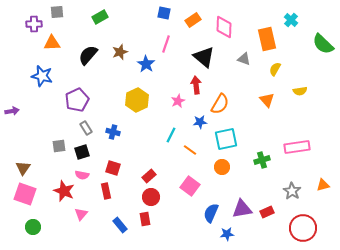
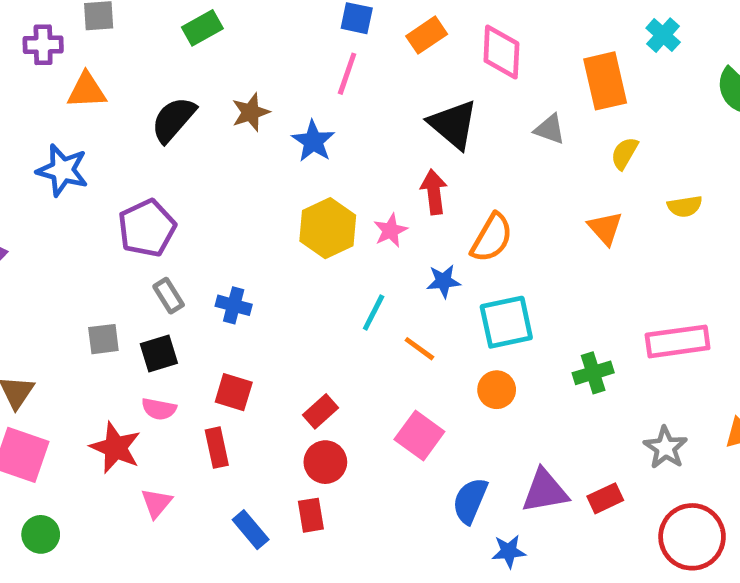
pink line: (166, 44) -> (347, 74), moved
yellow hexagon: (137, 100) -> (328, 228), moved

